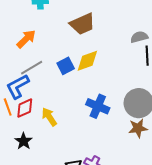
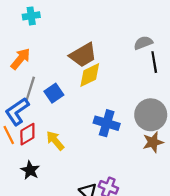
brown trapezoid: (82, 24) -> (83, 55), moved
blue square: (66, 66) -> (54, 93), moved
gray line: (32, 68) -> (30, 89), turned -35

